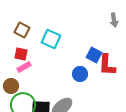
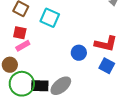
blue square: (94, 55) -> (107, 66), moved
red L-shape: (107, 65) -> (106, 44), turned -80

